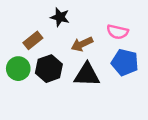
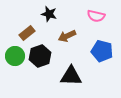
pink semicircle: (118, 32) -> (96, 16), moved
black triangle: (87, 75) -> (71, 76), moved

